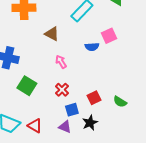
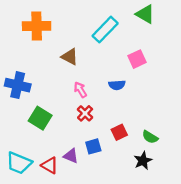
blue semicircle: (92, 47) -> (117, 85), moved
red cross: (62, 90) -> (85, 113), moved
black star: (90, 123) -> (143, 161), moved
purple triangle: (65, 127) -> (71, 156), moved

